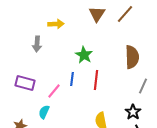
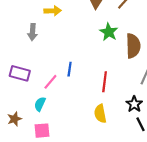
green star: (84, 55) -> (109, 32), moved
red line: (96, 80) -> (105, 82), moved

